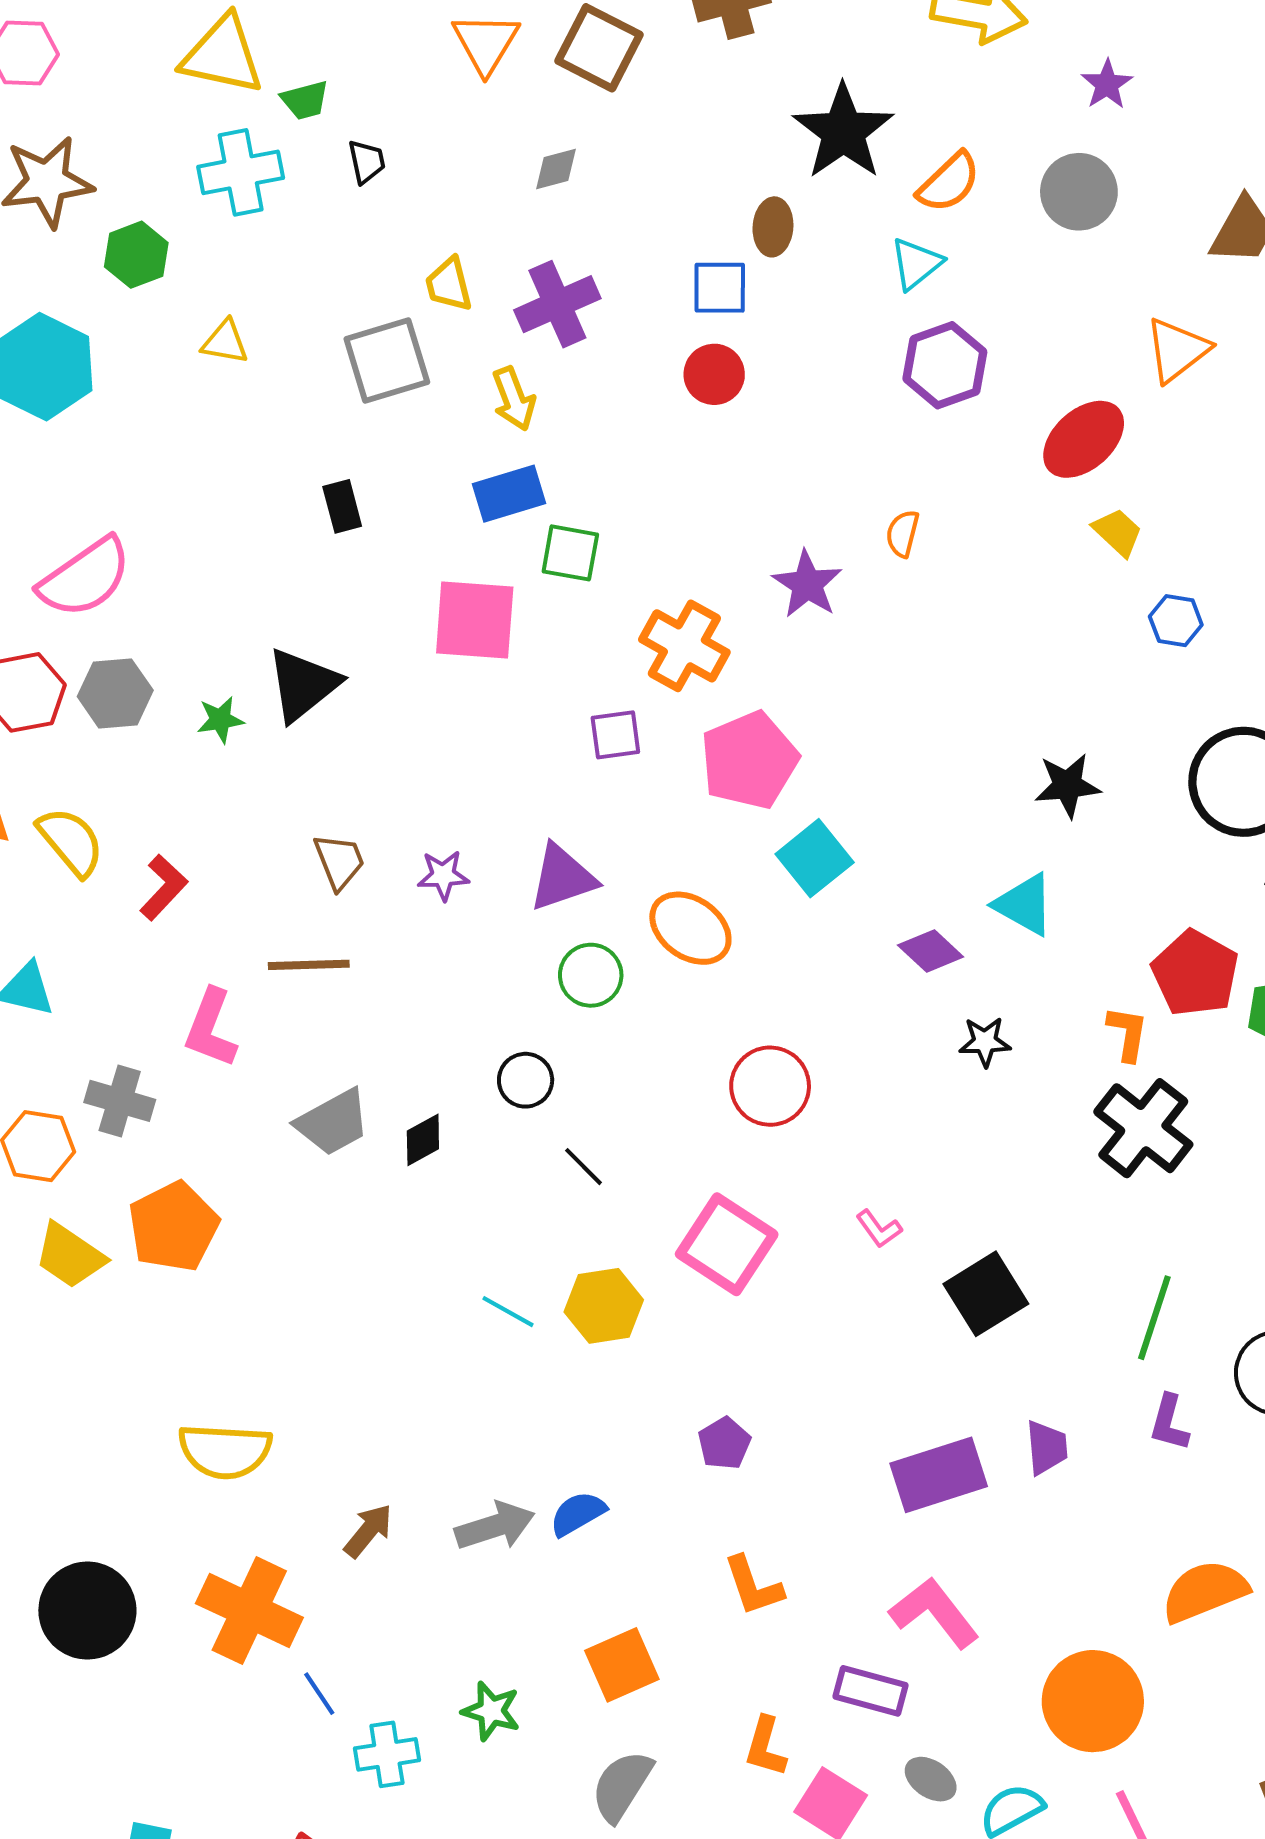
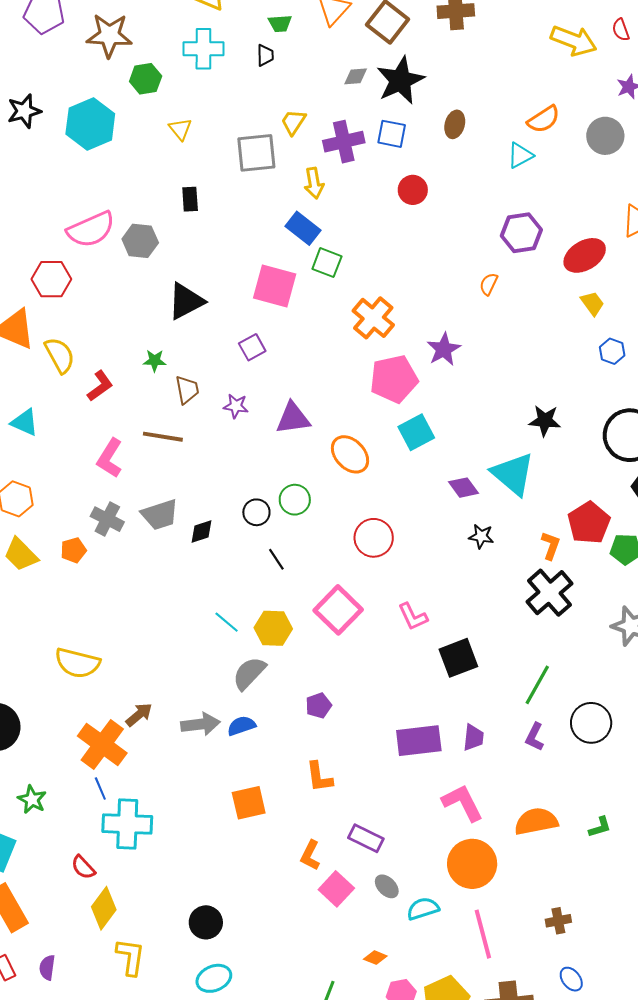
green trapezoid: (305, 100) -> (280, 23), moved
black star: (843, 132) -> (400, 80), moved
yellow trapezoid: (449, 284) -> (293, 122), turned 36
blue square: (720, 288) -> (392, 134), moved
yellow triangle: (225, 342) -> (180, 129), turned 30
purple hexagon: (945, 365) -> (521, 233), moved
blue rectangle: (509, 494) -> (303, 228), turned 44
black rectangle: (342, 506) -> (190, 199), moved
purple star: (807, 584) -> (444, 349), moved
gray hexagon: (115, 693) -> (140, 241), moved
green star: (220, 720) -> (155, 361), moved
purple square: (615, 735) -> (252, 347), moved, turned -32
cyan triangle: (1024, 905) -> (513, 474), size x1.4
green circle: (591, 975) -> (295, 500), moved
gray cross: (120, 1101) -> (107, 519), moved
orange pentagon: (173, 1227) -> (73, 550), size x0.6
pink L-shape: (879, 1229) -> (413, 617), size x1.4
orange cross: (249, 1610) -> (102, 744), moved
pink L-shape: (934, 1613) -> (462, 803), moved
green star: (491, 1711) -> (32, 799), moved
cyan cross: (387, 1754) -> (127, 824), size x1.6
gray semicircle: (622, 1786) -> (249, 673), moved

